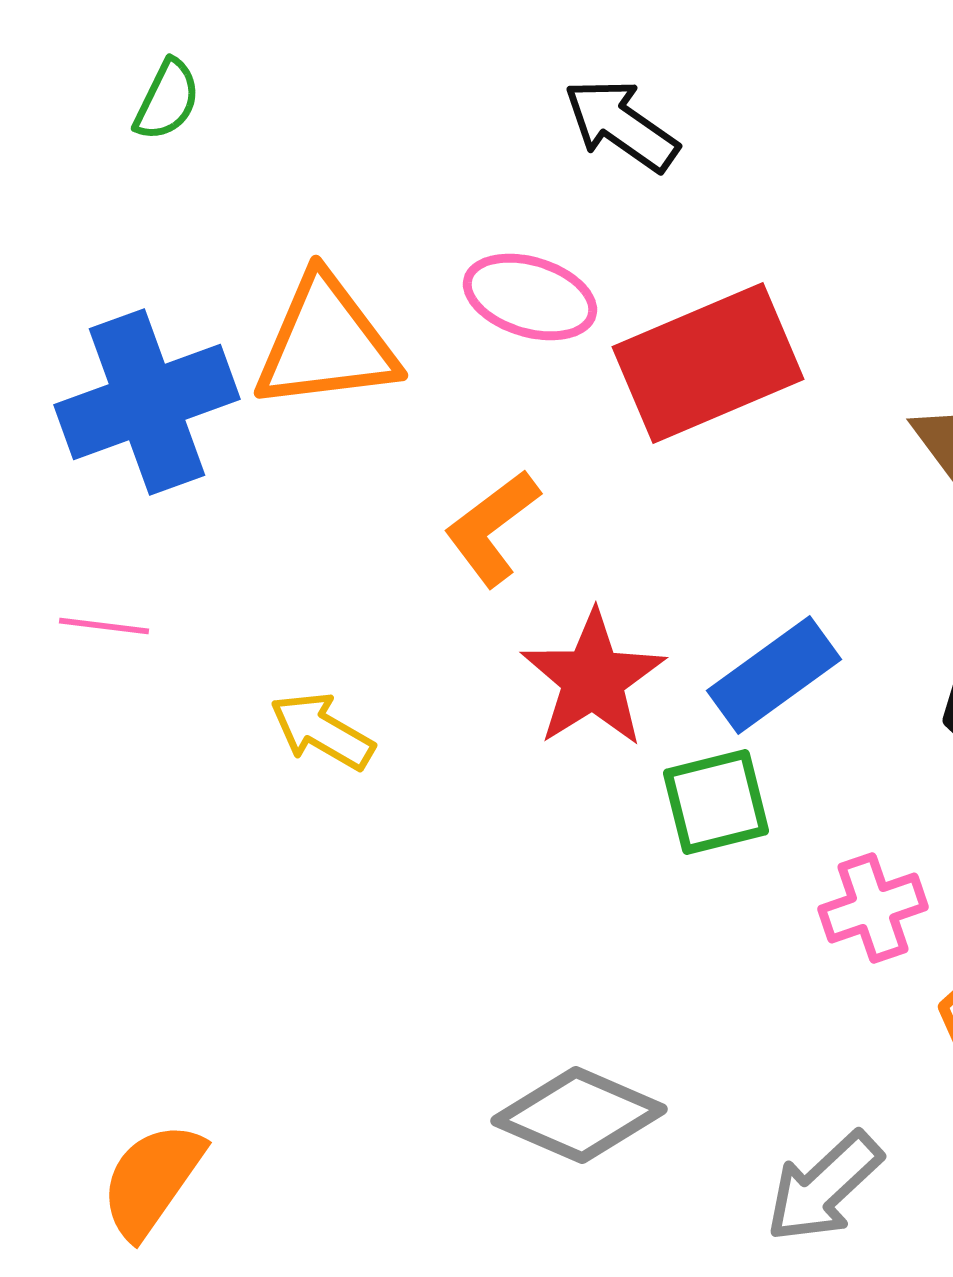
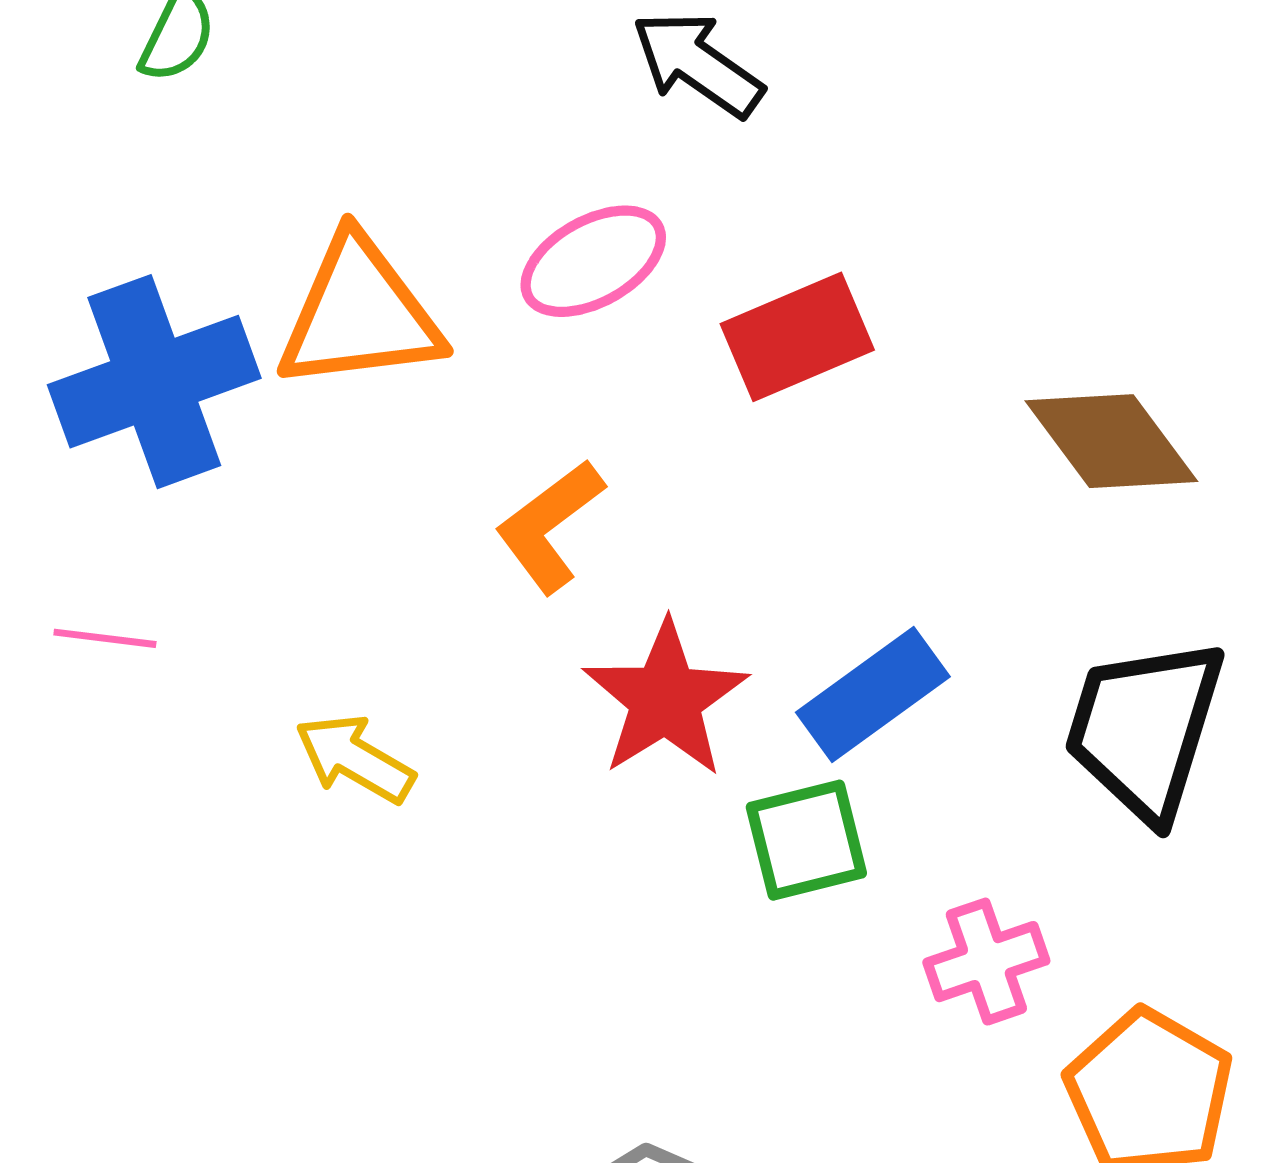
pink ellipse: (530, 297) -> (593, 261), turned -46
red rectangle: (708, 363) -> (797, 337), size x0.7

